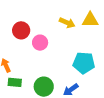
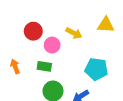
yellow arrow: (67, 23) -> (74, 33), moved
green rectangle: (15, 82) -> (44, 66), moved

